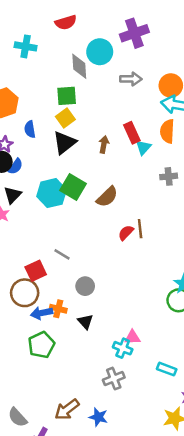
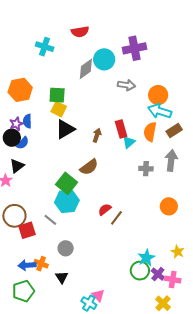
gray diamond: (79, 66) -> (86, 69), turned 50
green square: (67, 96) -> (57, 95), moved
yellow square: (65, 118) -> (59, 109), moved, turned -35
blue semicircle: (30, 129) -> (27, 121), moved
green square: (73, 187) -> (66, 183), moved
cyan hexagon: (52, 193) -> (67, 201), moved
brown semicircle: (107, 197) -> (89, 167), moved
brown line: (140, 229) -> (116, 218), moved, turned 35
brown circle: (25, 293) -> (14, 216), moved
pink triangle: (132, 337) -> (98, 295), turned 40

